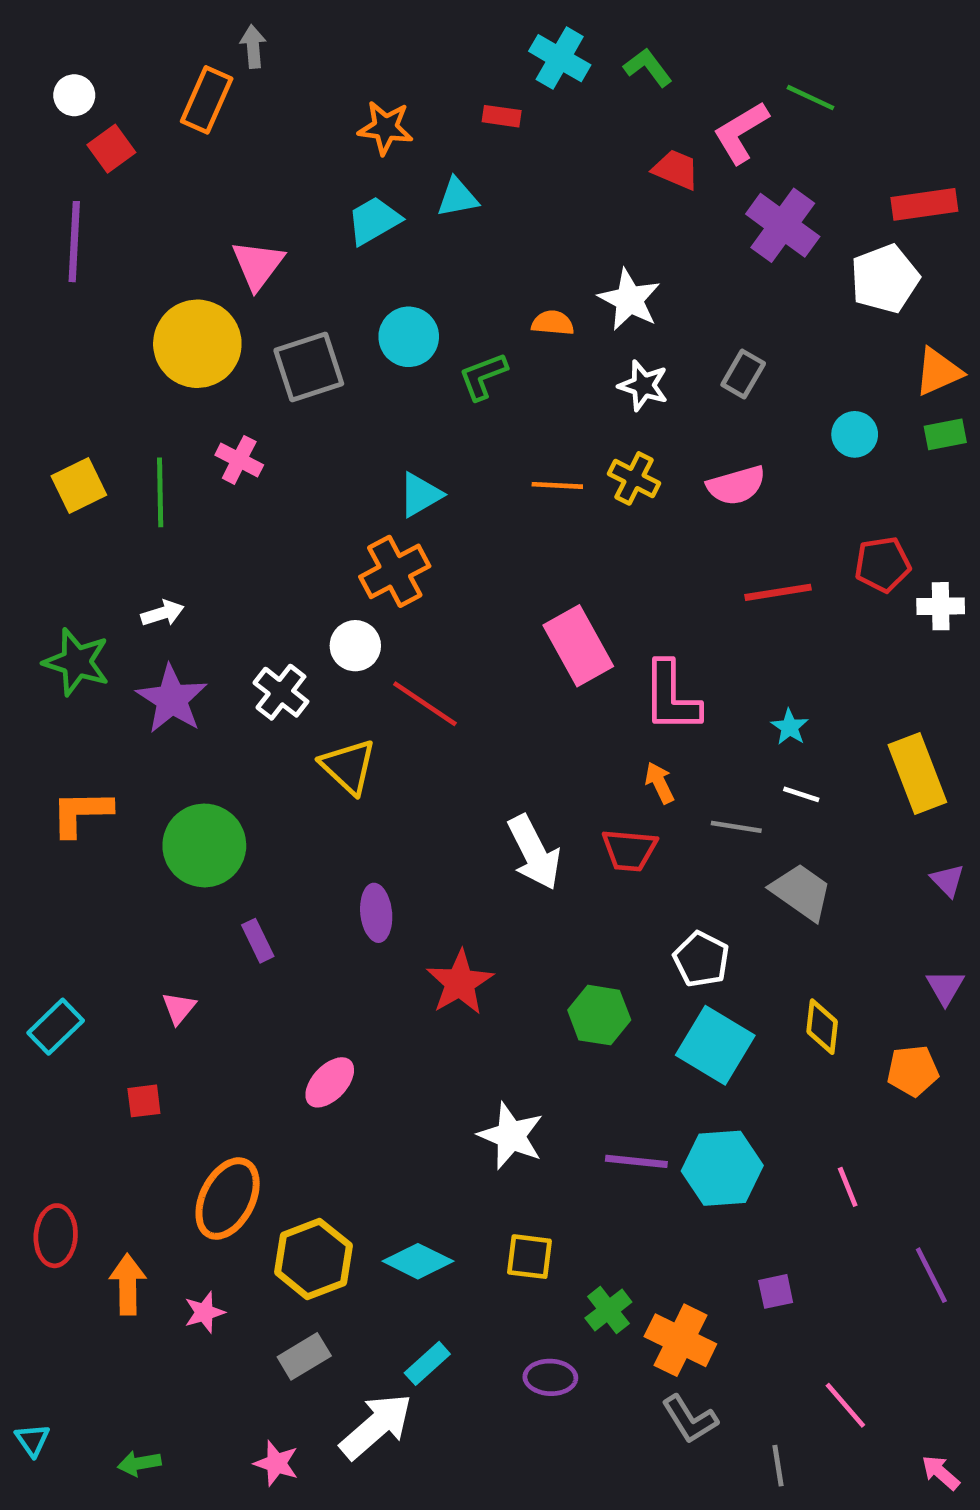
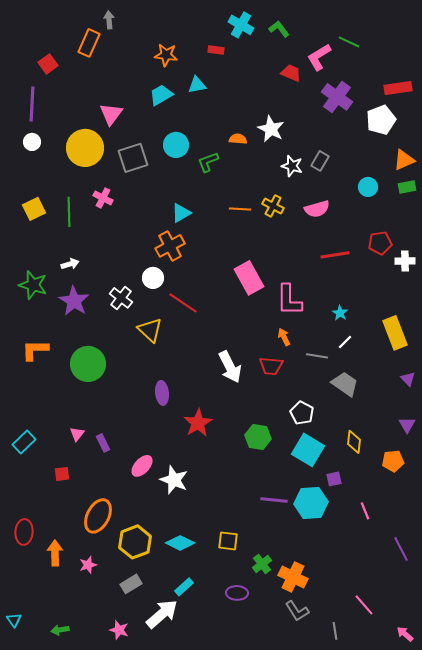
white circle: (74, 95) -> (32, 142), moved
white star: (643, 386) -> (292, 166), moved
white line: (801, 794) -> (345, 342), turned -63
purple rectangle: (258, 941) -> (103, 443), moved
white star: (511, 1136) -> (174, 480), moved
purple square: (776, 1291) -> (334, 479), moved

